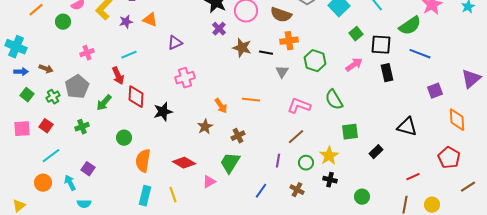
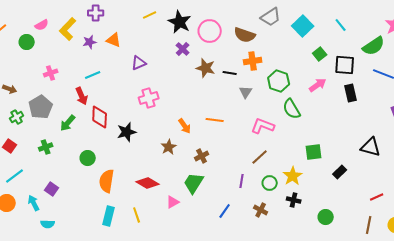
green semicircle: (334, 100) -> (292, 109), moved

